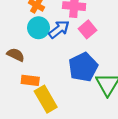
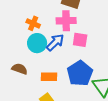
pink square: (87, 29) -> (80, 40), turned -35
orange rectangle: (30, 80) -> (49, 77), moved

